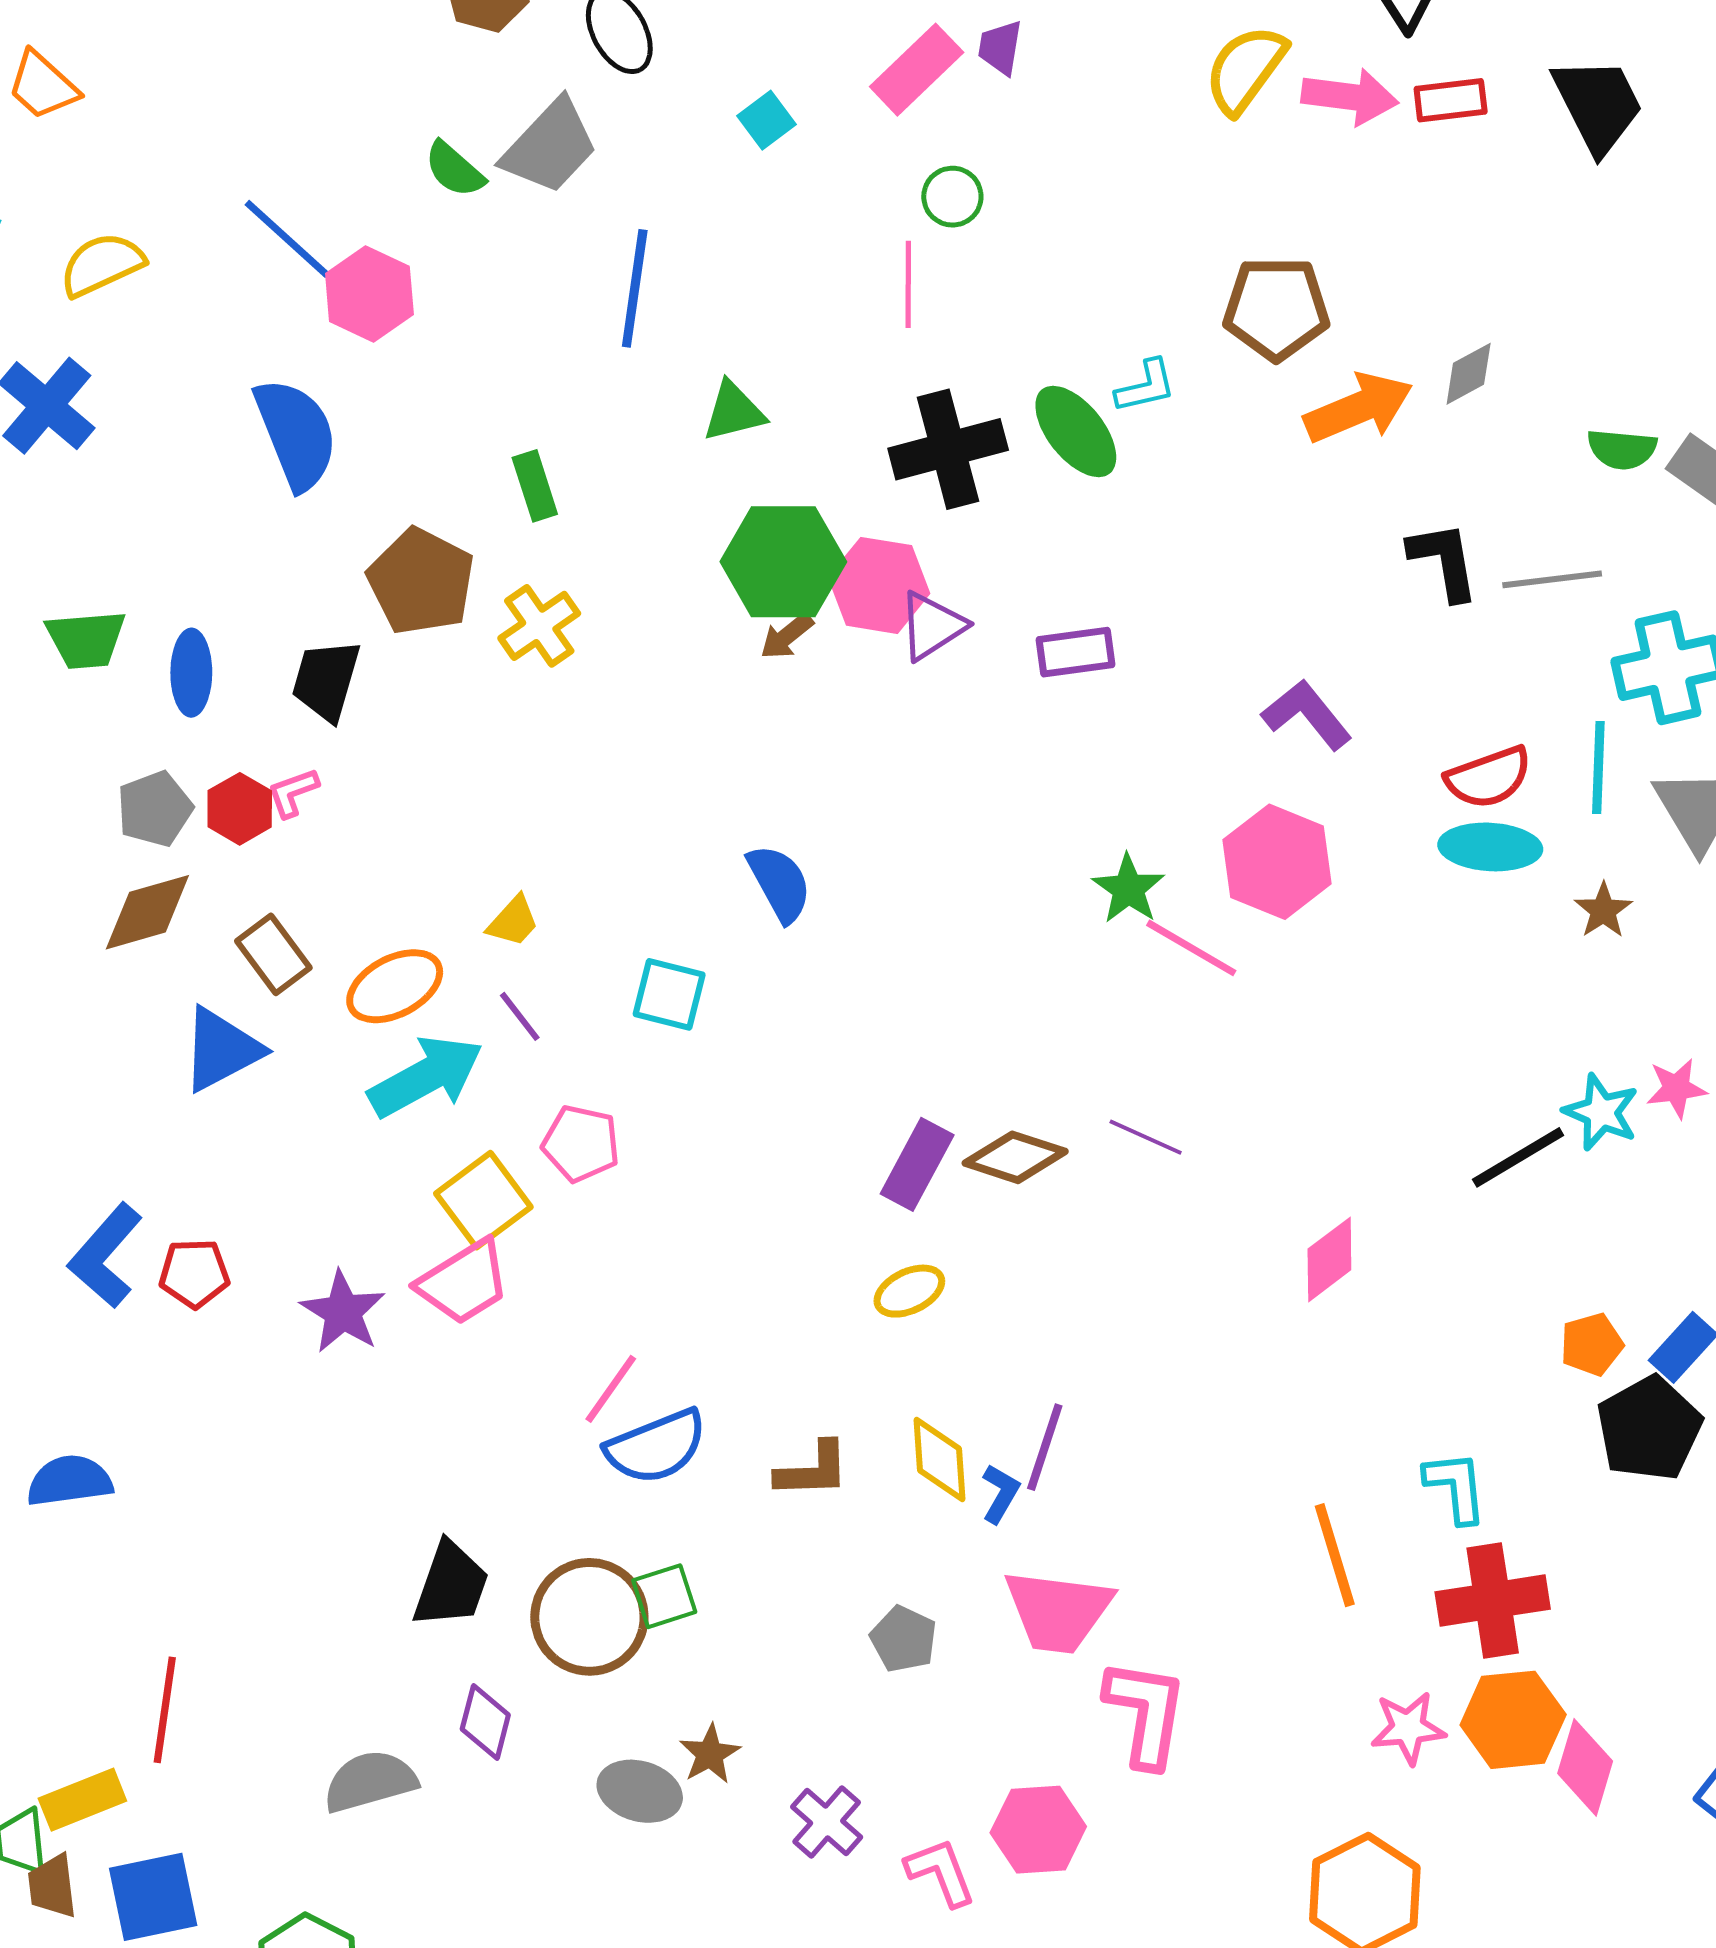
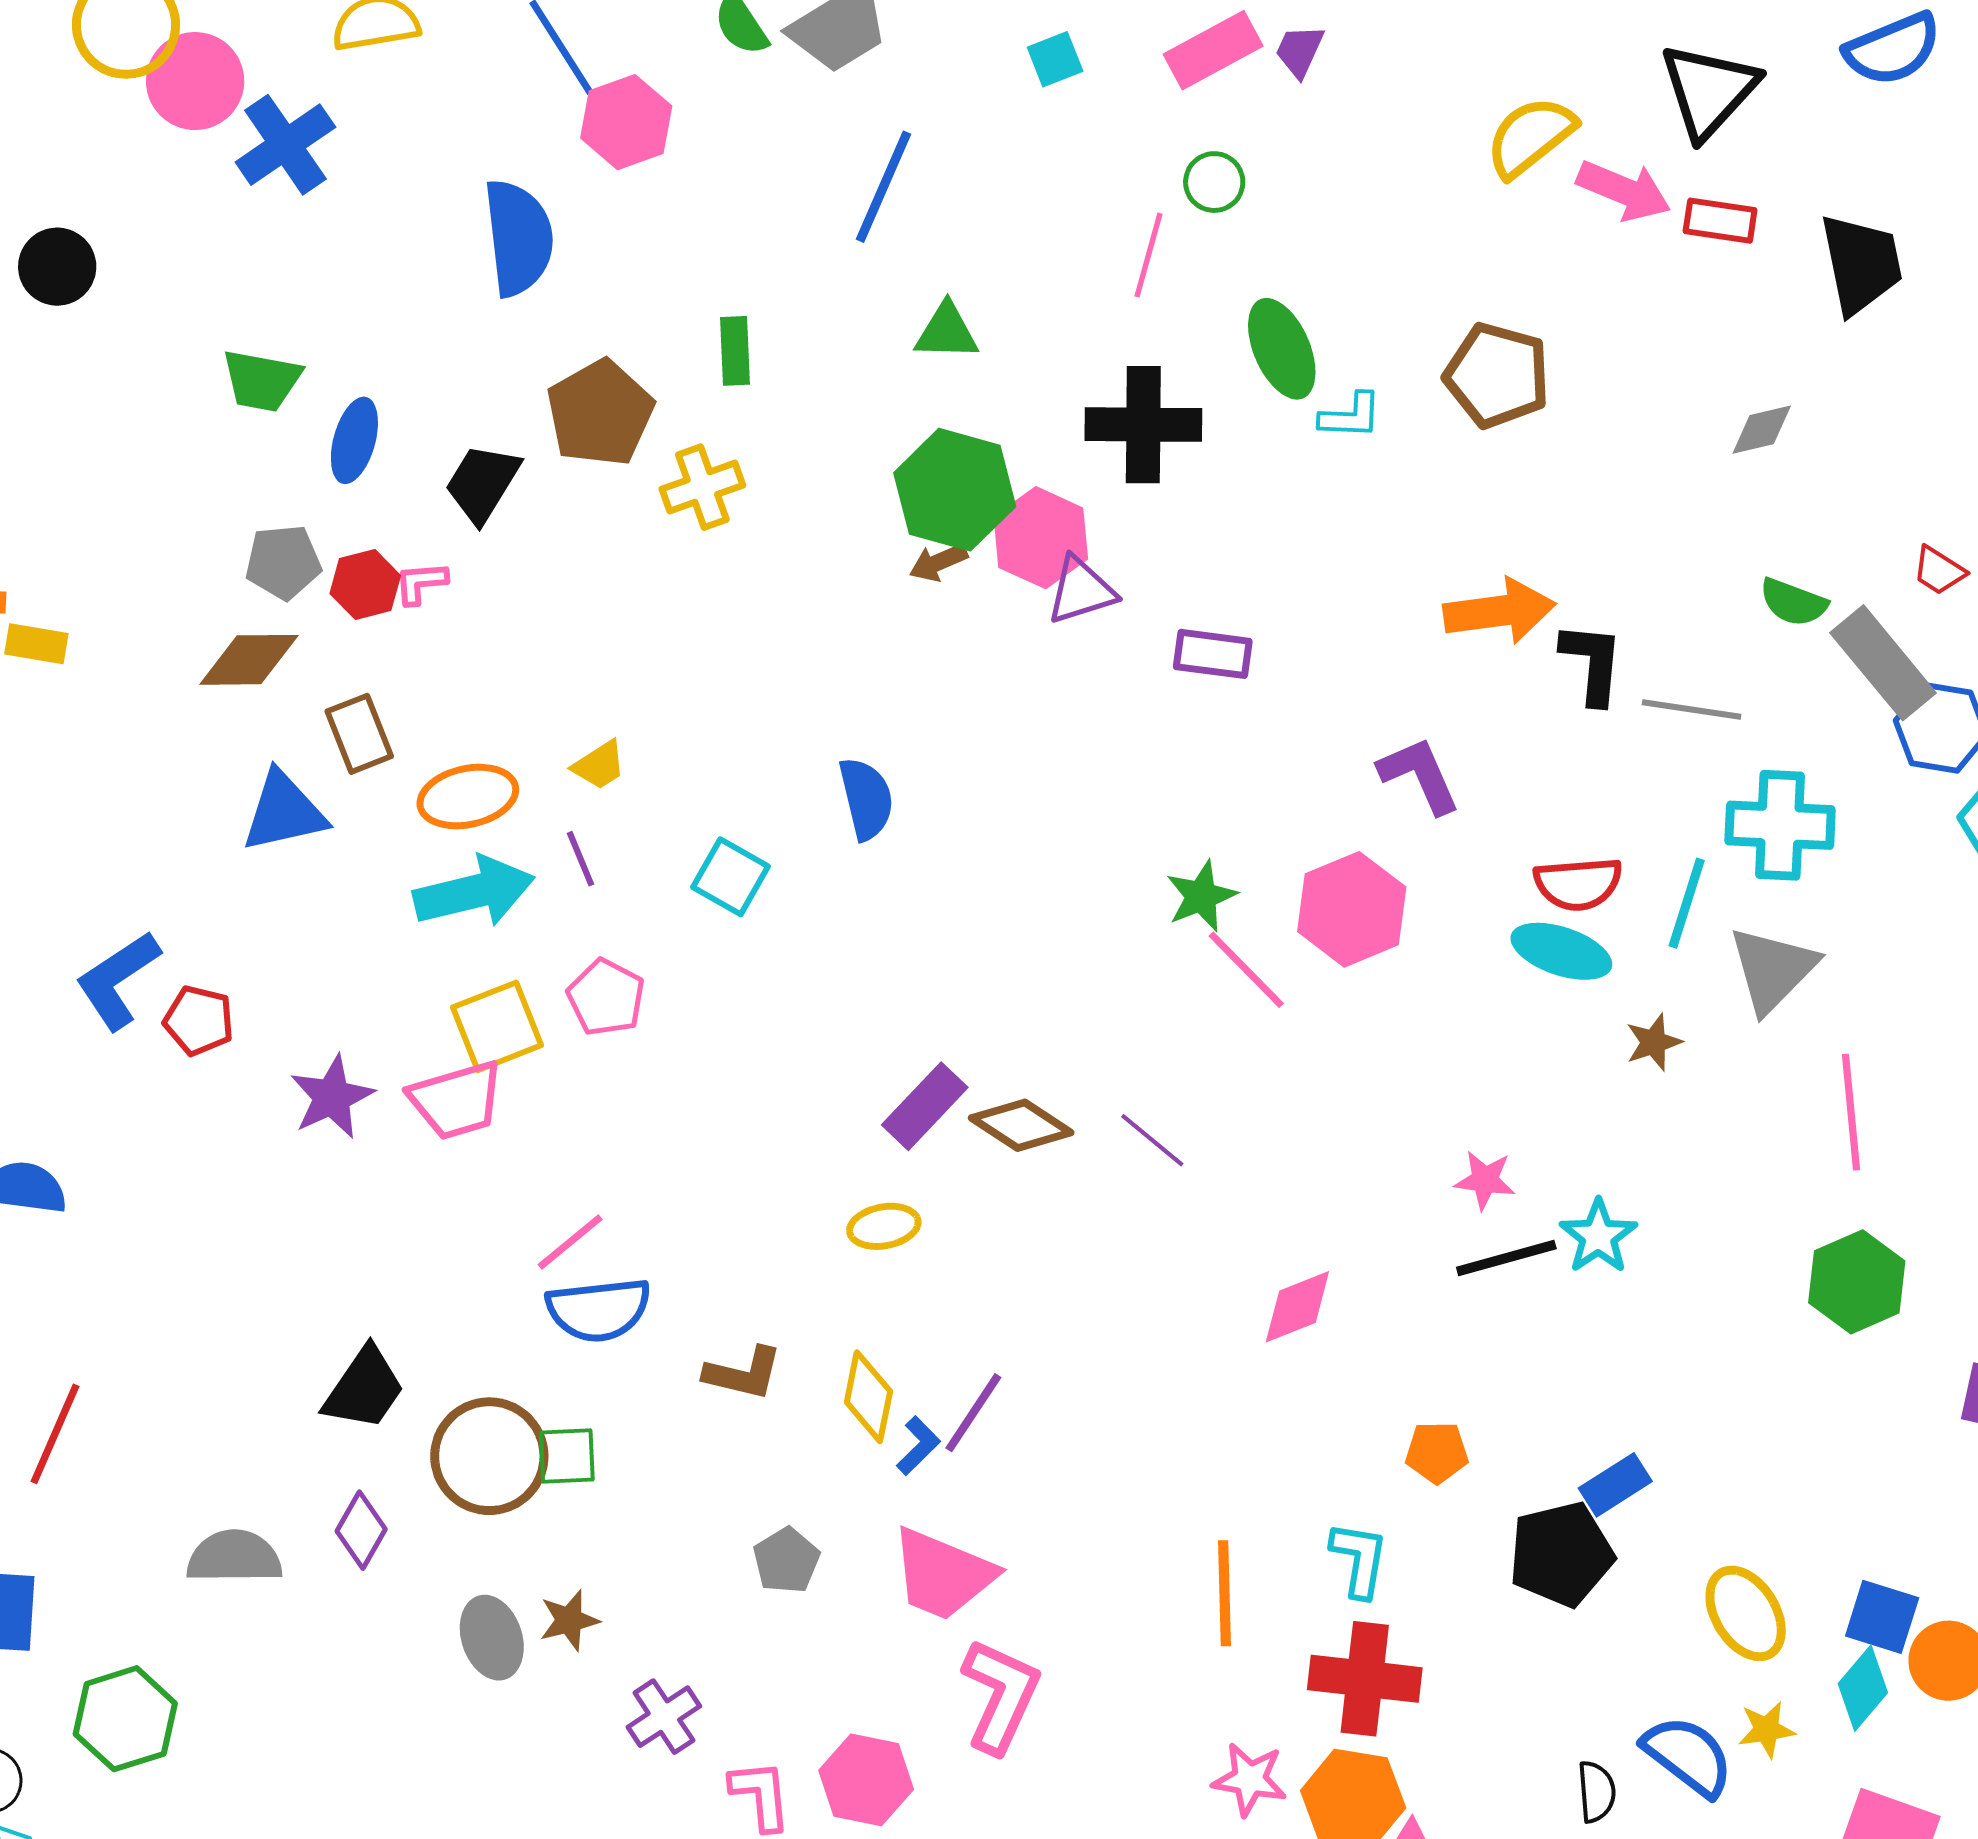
gray diamond: (1469, 374) -> (1762, 430), moved
orange arrow: (1359, 408) -> (1499, 611), moved
green ellipse: (1076, 431) -> (1282, 349), moved
pink star: (1676, 1088) -> (1485, 1180), moved
orange pentagon: (1592, 1344) -> (1437, 1452), moved
gray ellipse: (640, 1791) -> (492, 1638), turned 40

